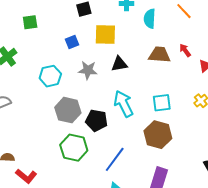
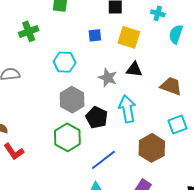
brown trapezoid: (159, 55) -> (171, 86), moved
gray star: (88, 70) -> (108, 78), moved
cyan square: (162, 103) -> (178, 124), moved, turned -30

